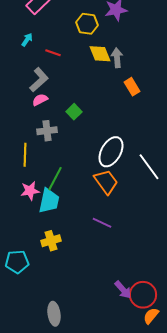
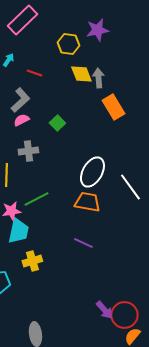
orange rectangle: (132, 87) -> (113, 107), size x1.4
green square: (74, 112) -> (57, 123), moved
green line: (55, 179) -> (36, 199), turned 35
orange trapezoid: (106, 182) -> (87, 202), turned -44
cyan trapezoid: (49, 201) -> (18, 231), moved

